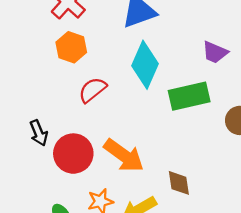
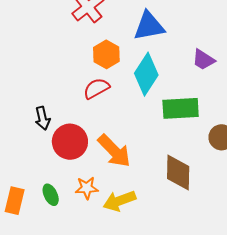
orange hexagon: (71, 47) -> (106, 54), moved
purple trapezoid: (215, 52) -> (203, 60), moved
brown diamond: (179, 183) -> (178, 172), moved, size x1.5

